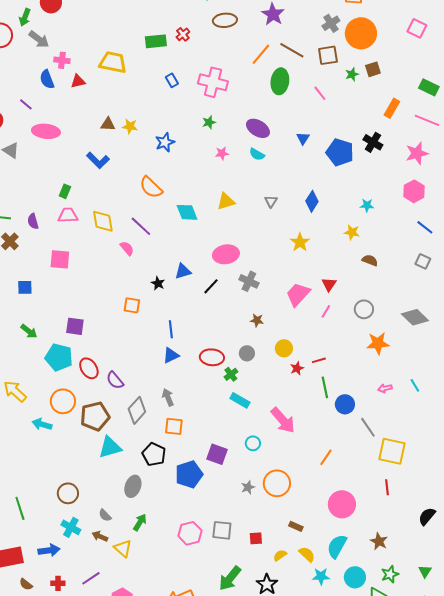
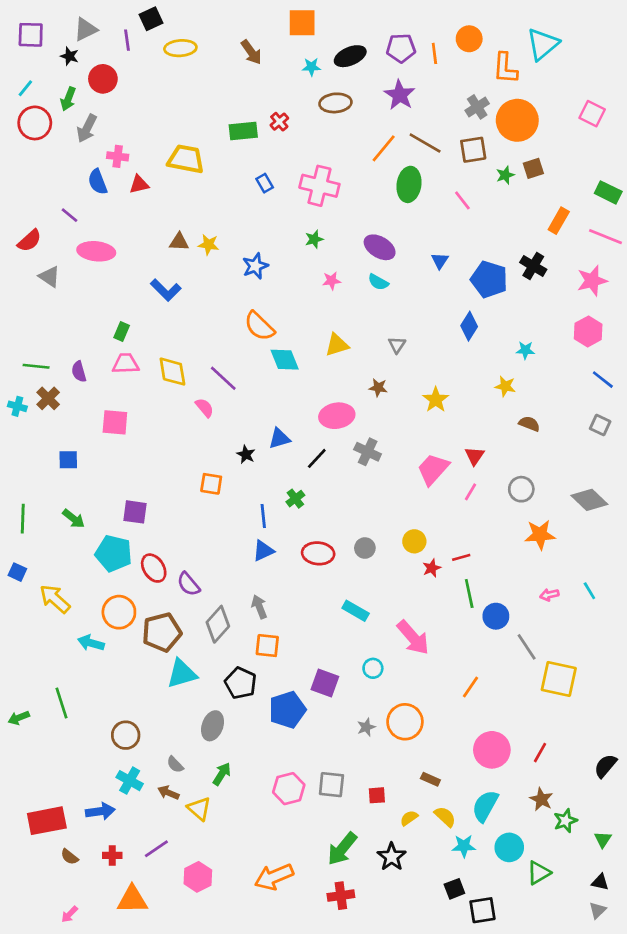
gray arrow: (39, 39) -> (87, 128), turned 80
orange semicircle: (151, 187) -> (259, 326), moved
blue diamond: (312, 201) -> (469, 326), moved
brown star: (257, 320) -> (378, 388), moved
green cross: (231, 374) -> (295, 499), moved
red line: (387, 487) -> (540, 753), moved, turned 35
green line: (20, 508) -> (61, 703), moved
green star: (390, 574) -> (565, 821), moved

